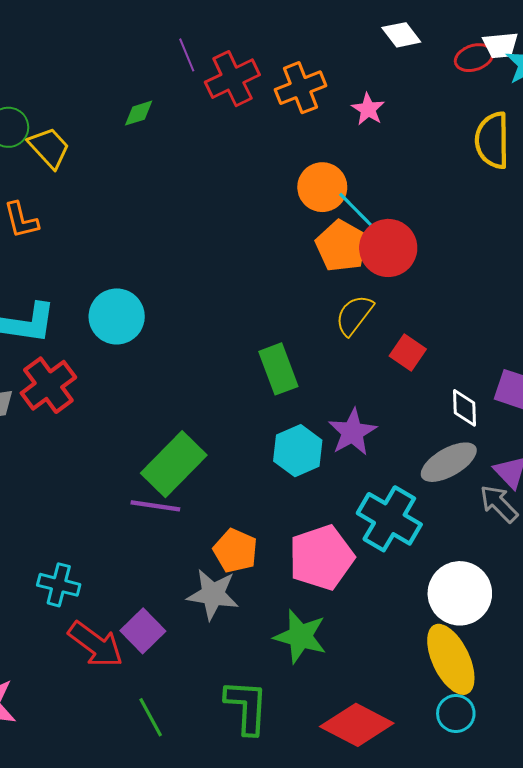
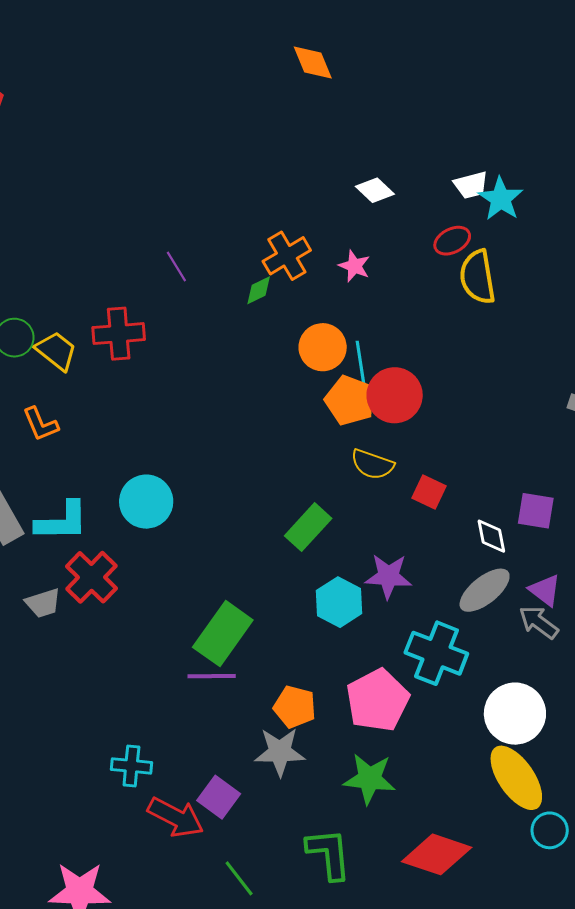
purple line: (187, 55) -> (176, 267), moved
red ellipse: (474, 58) -> (452, 241), moved
red cross: (232, 79) -> (119, 334), moved, turned 30
green diamond: (139, 113) -> (259, 290), moved
cyan line: (359, 213) -> (361, 366), turned 45
yellow semicircle: (354, 315) -> (372, 464), turned -99
green rectangle: (278, 369) -> (308, 527), turned 72
purple star: (352, 432) -> (388, 576), turned -30
cyan circle: (456, 714) -> (550, 830), moved

